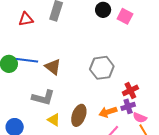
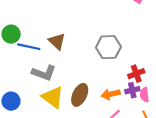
blue line: (27, 60) -> (29, 47), moved
pink semicircle: (140, 118) -> (145, 95), moved, turned 56
yellow triangle: (54, 120) -> (53, 97), size x1.6

